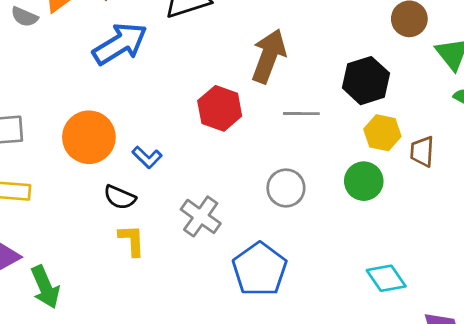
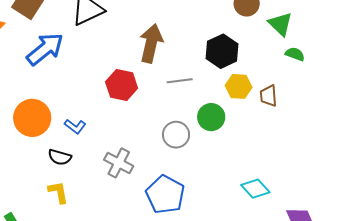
green circle: (364, 181) -> (211, 117), moved
yellow L-shape: (132, 240) -> (58, 192), moved

